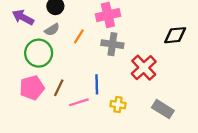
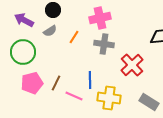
green circle: (39, 53) -> (23, 52), moved
pink line: (79, 102) -> (74, 96), turned 42
yellow cross: (118, 105) -> (109, 98), size x1.6

